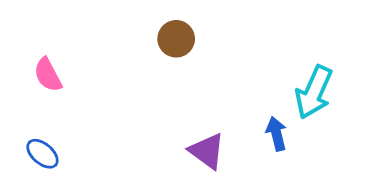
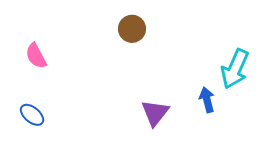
purple triangle: (207, 151) -> (155, 113), turned 32

